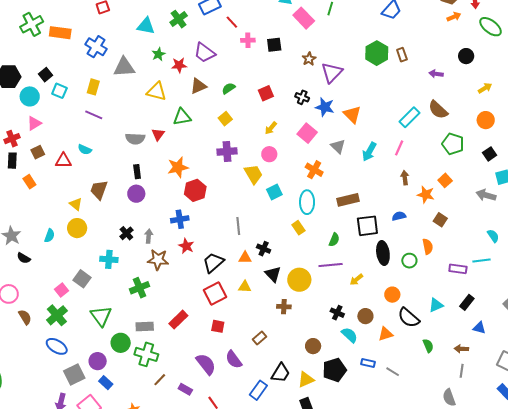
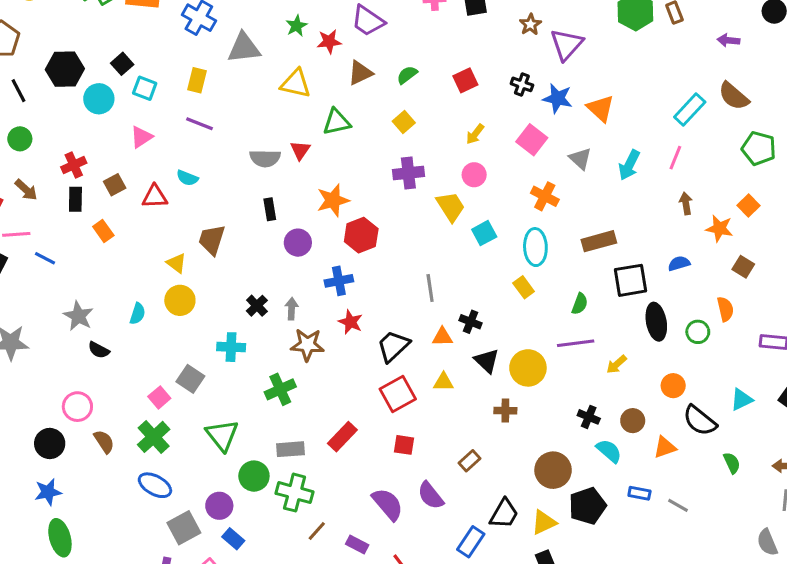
pink triangle: (34, 123) -> (141, 137), moved
purple circle: (136, 194) -> (298, 243), moved
brown circle: (313, 346) -> (553, 470), size x1.5

